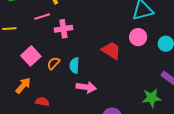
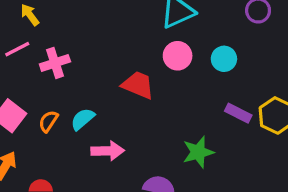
cyan semicircle: (74, 65) -> (83, 119), turned 56
green star: (152, 98) -> (198, 152), moved

